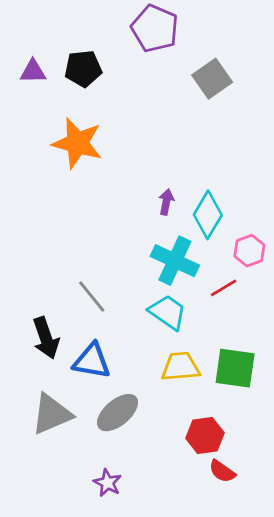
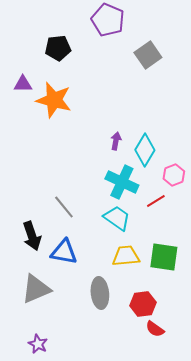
purple triangle: (33, 71) -> (23, 84), moved
gray ellipse: (118, 413) -> (100, 293), moved, turned -56
purple star: (107, 483) -> (38, 344), moved

